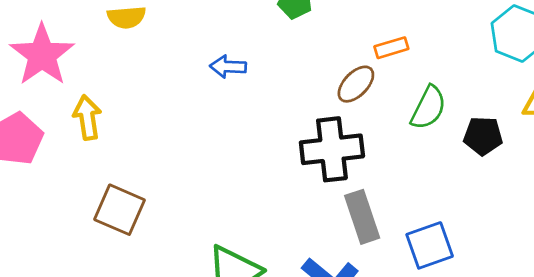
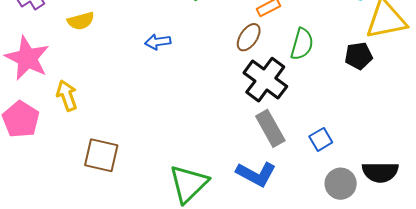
black pentagon: (483, 136) -> (358, 56), moved
black cross: (332, 149) -> (265, 80), moved, turned -36
blue square: (430, 245) -> (321, 139), size x0.7

